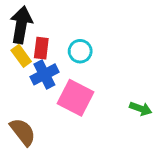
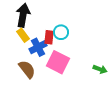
red rectangle: (41, 48) -> (49, 37), moved
brown semicircle: (23, 132) -> (27, 69), moved

